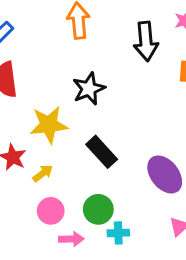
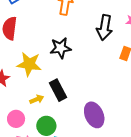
yellow arrow: (43, 173) -> (37, 99), moved

